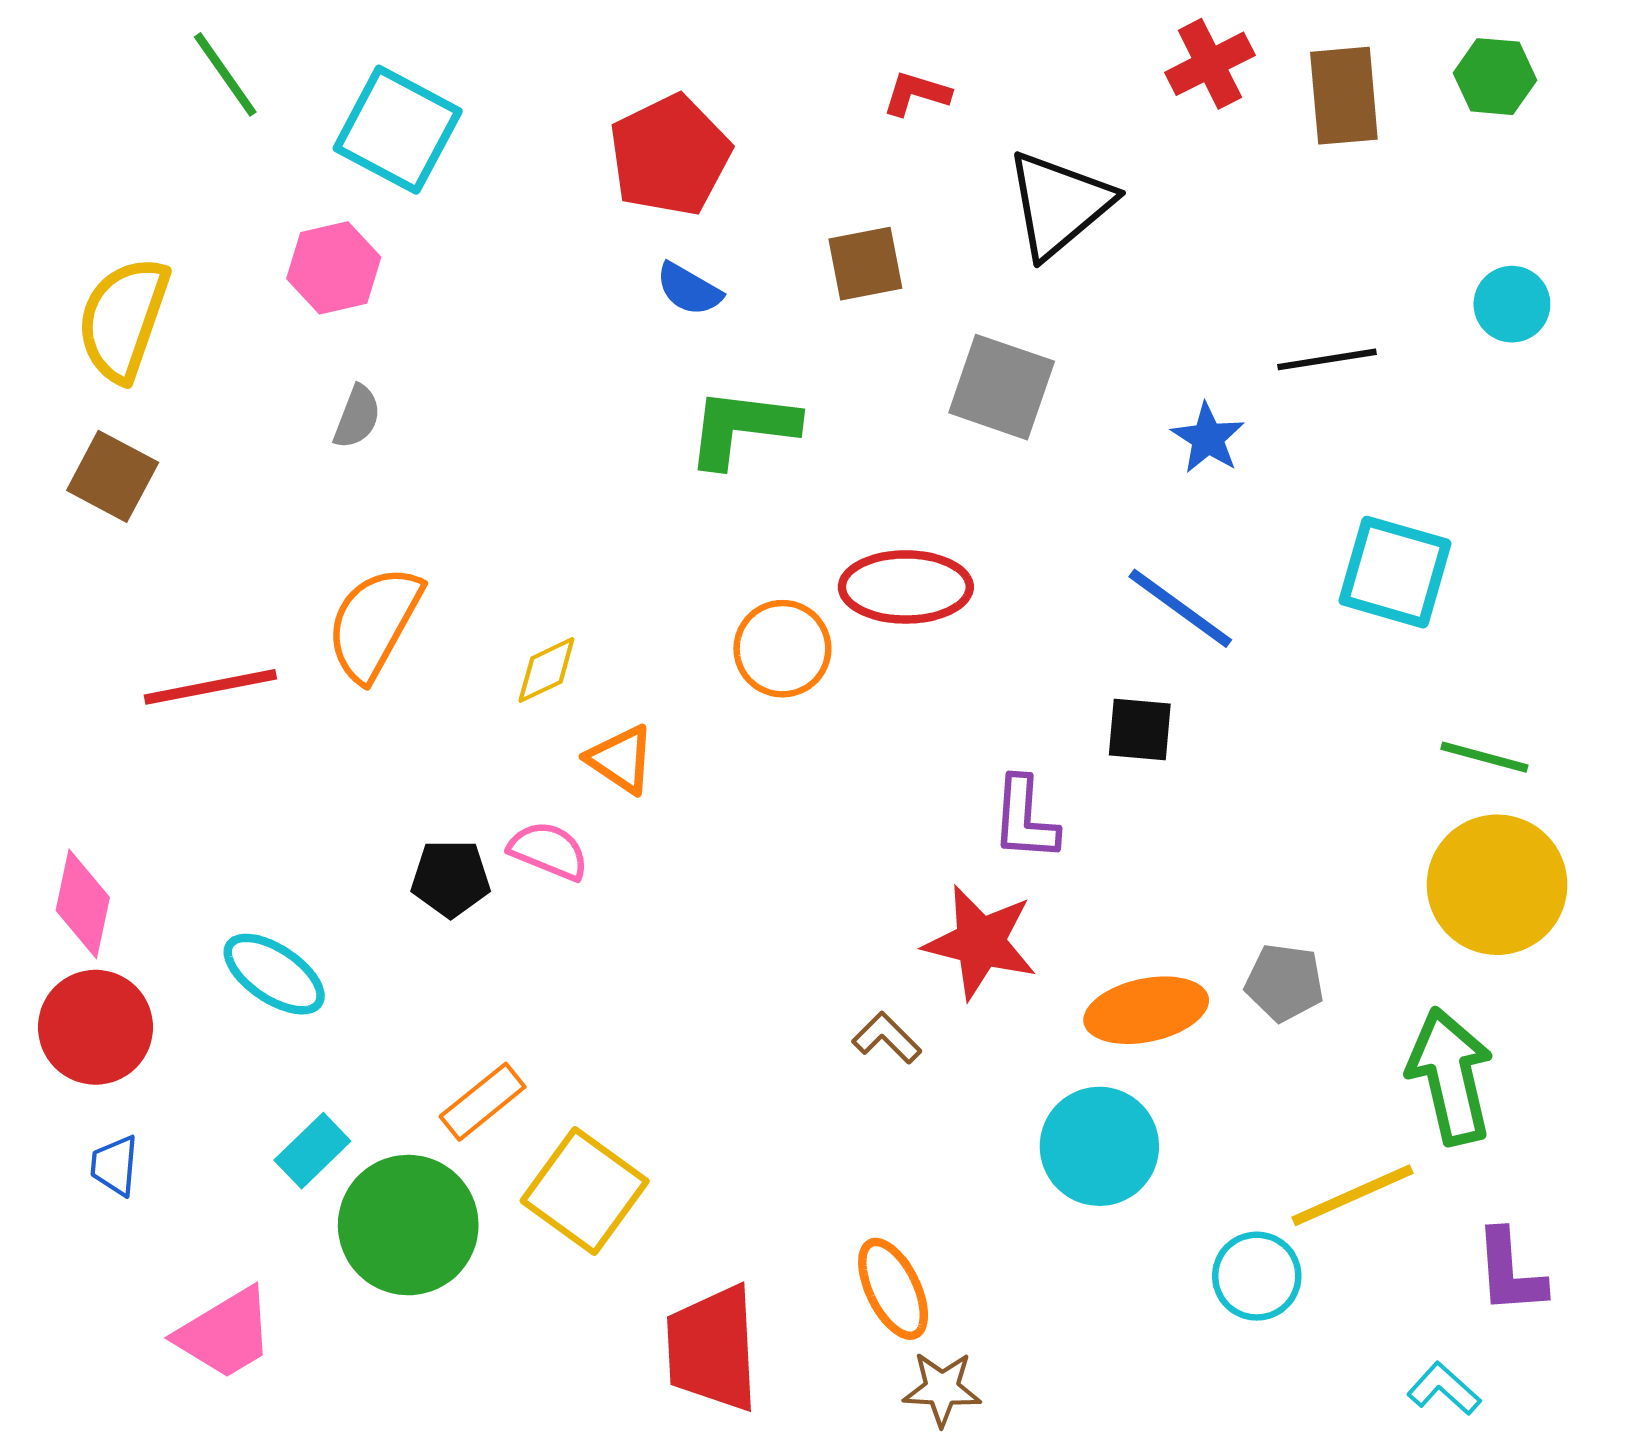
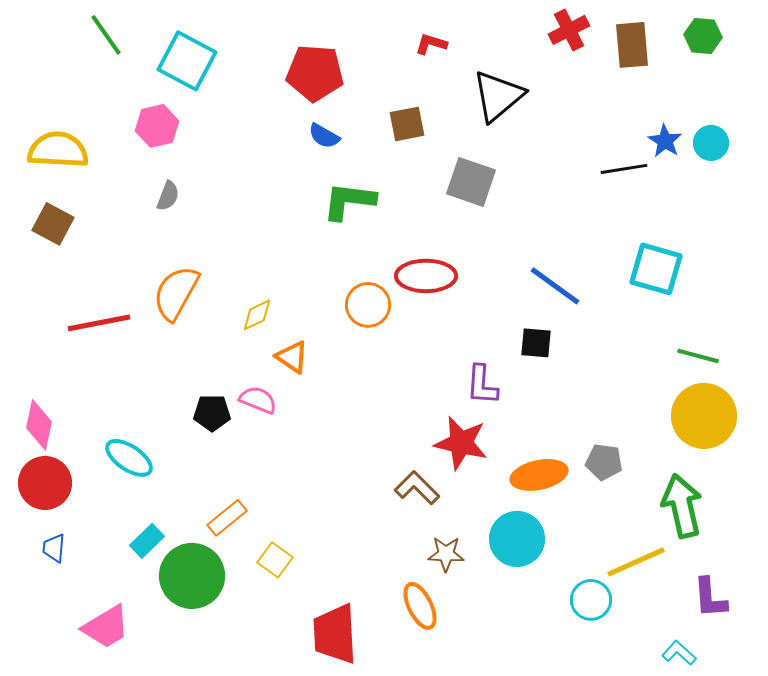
red pentagon: (670, 155) -> (315, 73), turned 30
yellow semicircle: (123, 319) -> (58, 150), turned 74
blue star: (1208, 438) -> (665, 141), moved
brown L-shape: (887, 1038) -> (417, 488), size x1.4
yellow square: (585, 1191) -> (275, 560), size x0.6
brown star: (942, 1389) -> (446, 554), moved

